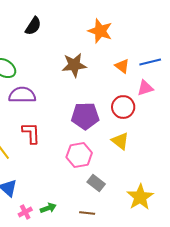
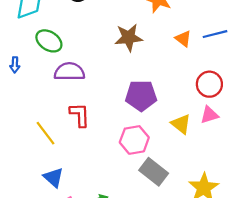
pink triangle: (145, 88) -> (209, 115), moved
red circle: (123, 107) -> (209, 84), moved
gray rectangle: (96, 183) -> (154, 172), size x1.4

